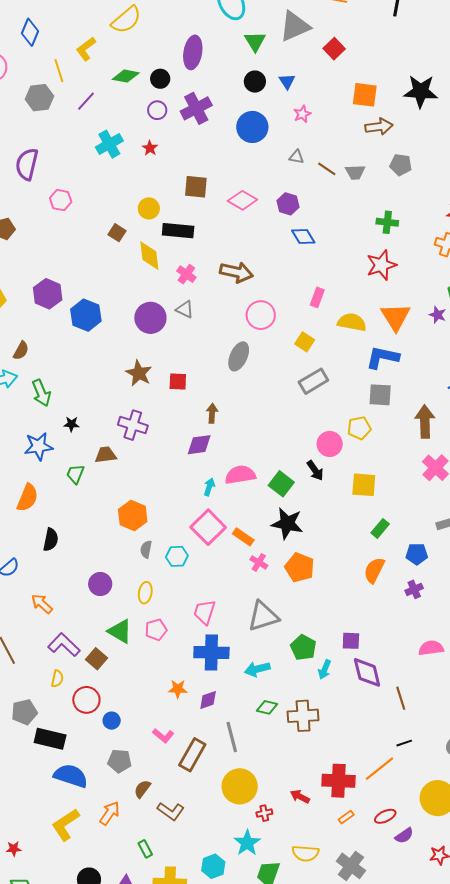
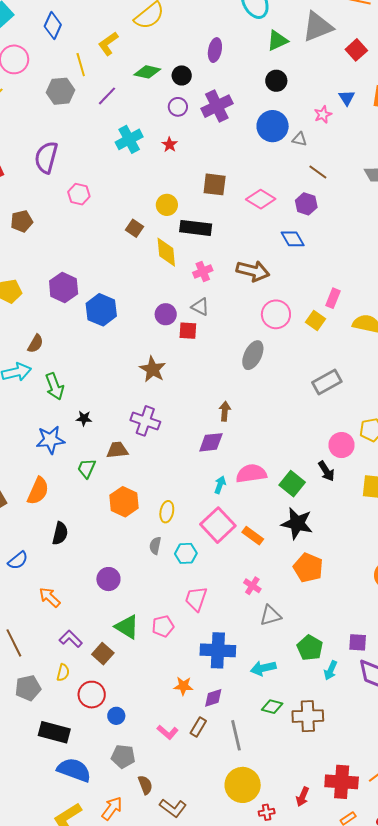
green triangle: (255, 41) -> (277, 41), turned 35
purple ellipse: (193, 52) -> (215, 50), size x0.7
blue triangle: (287, 81) -> (347, 98), moved
gray triangle: (296, 157) -> (300, 139), moved
brown line: (327, 169) -> (318, 172), moved
blue diamond: (303, 237) -> (293, 239), moved
pink cross: (186, 274) -> (203, 271), turned 30
purple circle: (150, 318) -> (166, 314), size x0.7
yellow square: (305, 342) -> (316, 321), moved
red square: (178, 381) -> (188, 331), moved
orange hexagon: (133, 516) -> (124, 502), moved
pink cross: (259, 562) -> (252, 586), moved
yellow ellipse: (145, 593) -> (167, 512), moved
pink trapezoid: (204, 612) -> (196, 599), moved
gray triangle: (263, 616) -> (271, 616), size x0.7
purple L-shape: (64, 645) -> (71, 639), size x0.7
gray pentagon: (24, 712) -> (28, 688), moved
brown rectangle: (192, 755) -> (198, 727), moved, size x0.6
brown semicircle: (142, 789) -> (145, 785), turned 120
red arrow: (300, 797) -> (303, 797), turned -96

